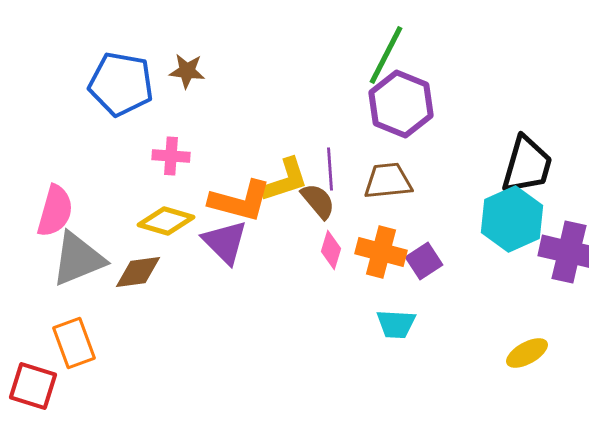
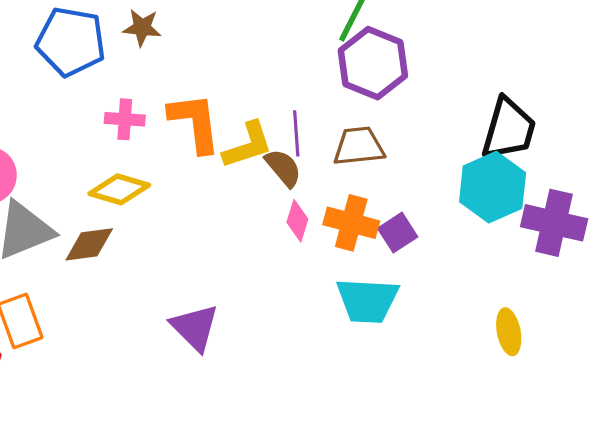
orange L-shape: (240, 201) -> (195, 123), moved, turned -112
purple triangle: (225, 242) -> (195, 327), moved
cyan trapezoid: (396, 324) -> (367, 300), size x1.5
yellow ellipse: (527, 353) -> (509, 332), turned -72

